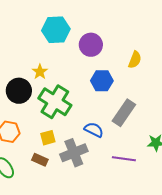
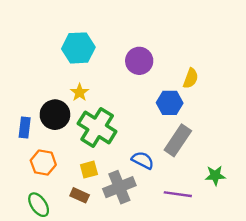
cyan hexagon: (56, 30) -> (78, 48), moved
blue hexagon: (102, 81) -> (170, 103), moved

